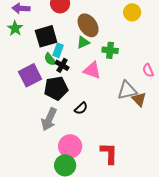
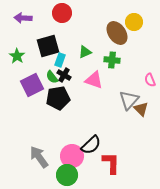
brown ellipse: (88, 25) -> (117, 33), moved
green star: (15, 28) -> (17, 56), moved
green semicircle: (50, 59) -> (52, 77), moved
gray triangle: (127, 90) -> (129, 100), turned -35
black semicircle: (81, 108) -> (91, 145), moved, size x1.5
gray arrow: (49, 119) -> (39, 157), moved, turned 120

